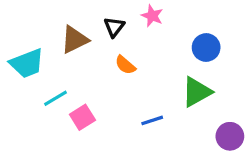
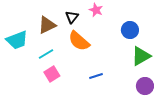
orange semicircle: (125, 65) -> (79, 41), size x1.6
green triangle: (197, 92) -> (141, 56), moved
cyan line: (55, 98) -> (46, 54), moved

